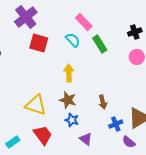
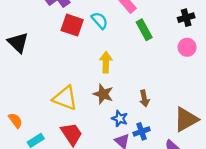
cyan semicircle: (73, 40) -> (100, 20), moved
blue star: (72, 120) -> (120, 119), moved
blue cross: (116, 124) -> (142, 131), moved

